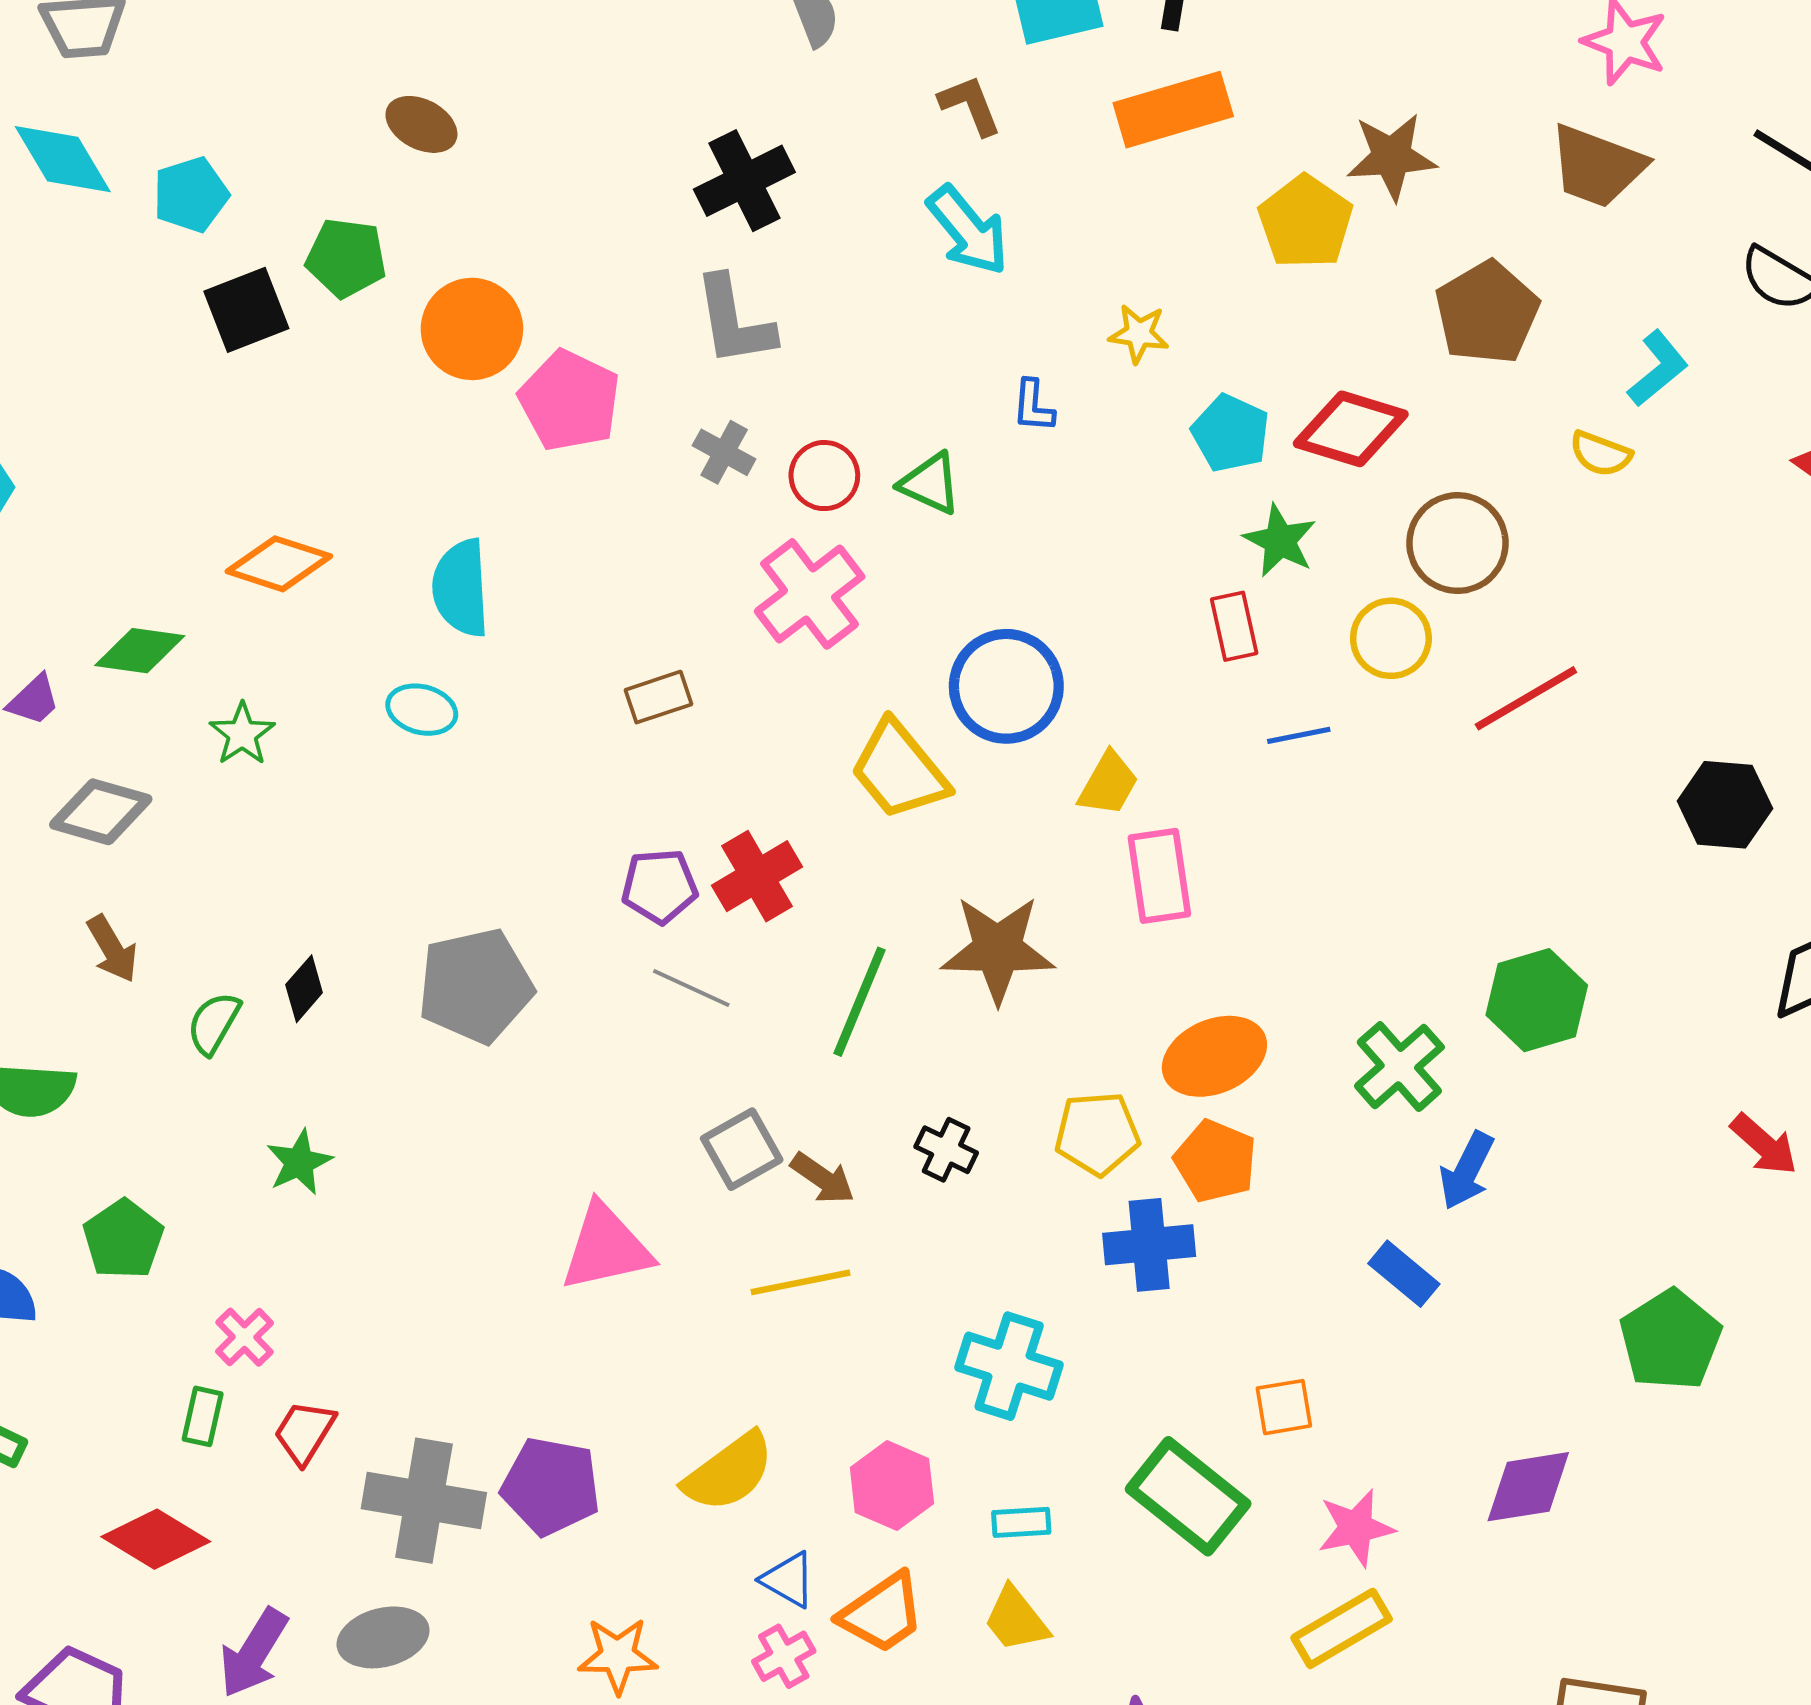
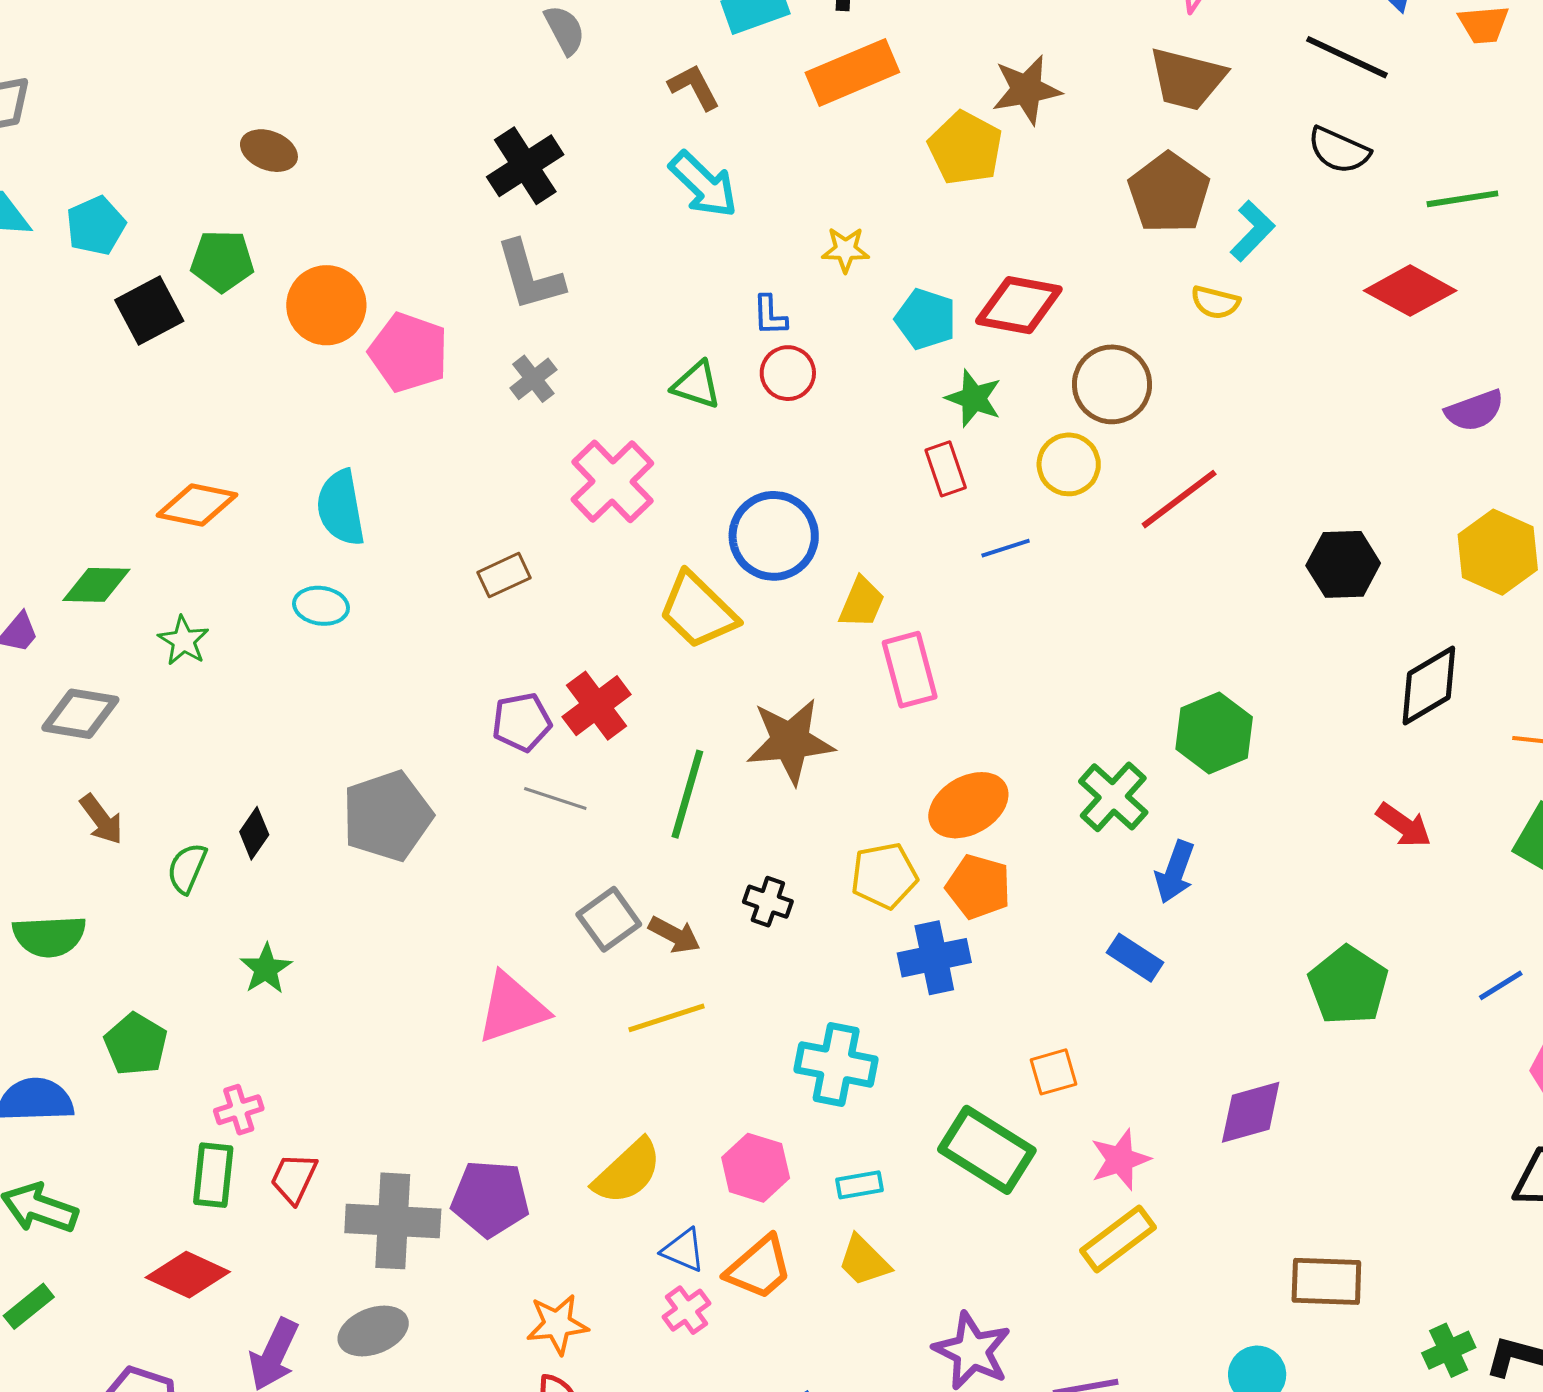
brown pentagon: (1487, 313) -> (1169, 193), moved
gray cross: (724, 452) -> (533, 379), turned 30
red circle: (824, 476) -> (788, 373), moved
pink cross: (244, 1337) -> (239, 1110), turned 33
green rectangle: (203, 1416) -> (213, 1175), size x1.4

